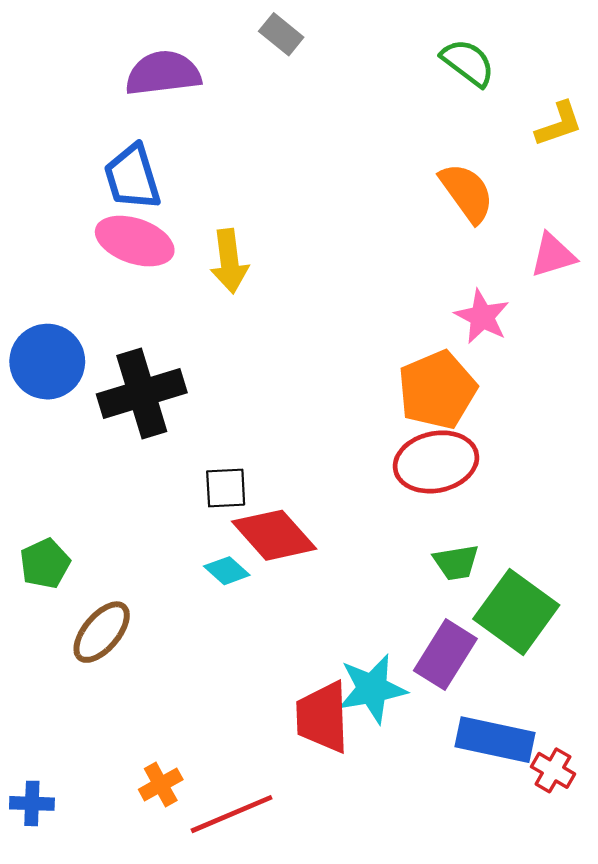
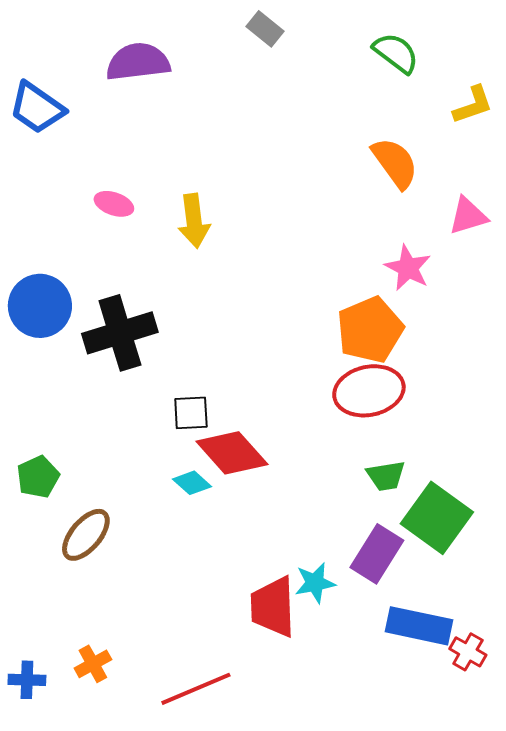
gray rectangle: (281, 34) -> (265, 29), moved
blue trapezoid: (132, 177) -> (37, 108), moved, turned -38
pink ellipse: (135, 241) -> (114, 204), size x0.6
cyan star: (372, 689) -> (315, 583), size x0.7
orange cross: (161, 785) -> (93, 664), moved

